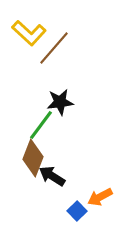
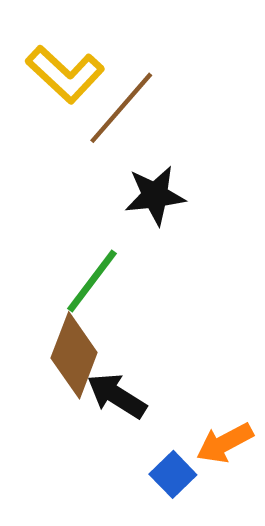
black star: (60, 102) -> (155, 196), moved

